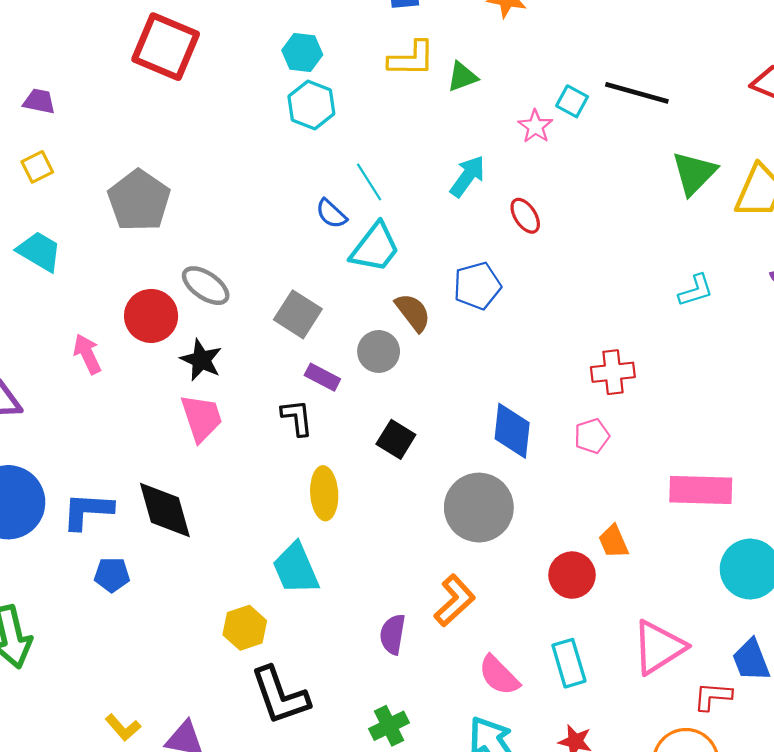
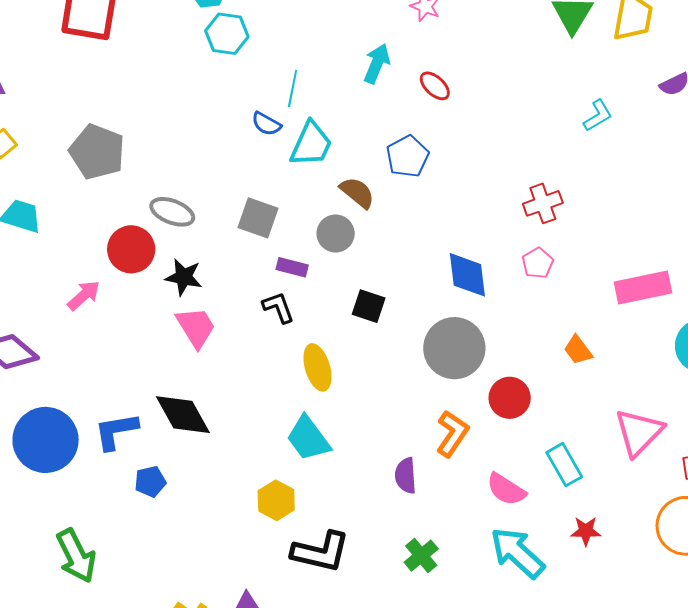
cyan line: (369, 182) -> (293, 89), turned 57
pink arrow: (87, 354) -> (84, 295), turned 87
red circle: (572, 575) -> (510, 398), moved
black L-shape: (280, 696) -> (321, 552), turned -44

